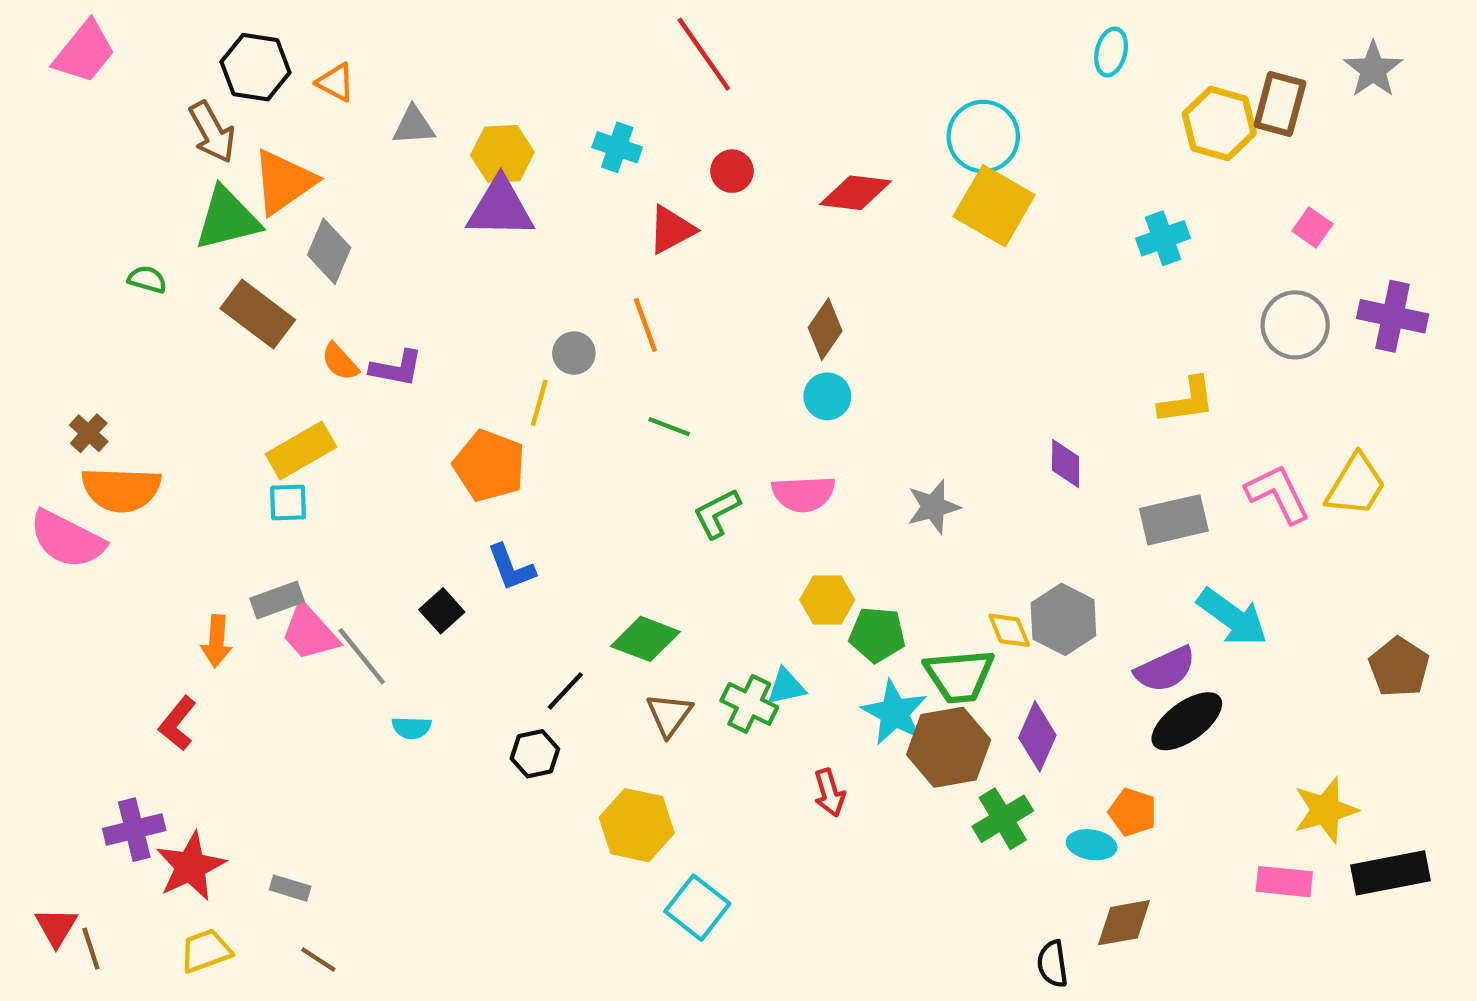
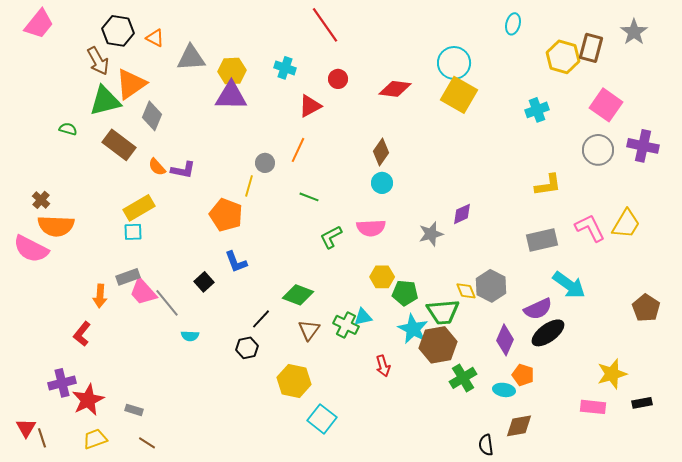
gray triangle: (414, 126) -> (191, 58), size x1.4
pink square: (1312, 227) -> (606, 105), size x1.8
orange line: (645, 325) -> (298, 150), turned 45
purple diamond: (1066, 464) -> (462, 214), moved, turned 65
purple diamond: (1037, 736) -> (505, 340), moved
black rectangle: (1390, 873) -> (642, 403), size x0.6

